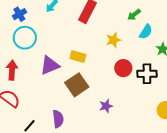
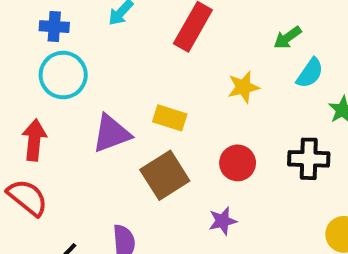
blue cross: (19, 14) -> (54, 27), turned 32
red circle: (123, 68) -> (238, 163), moved

